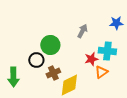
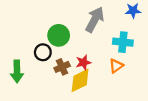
gray arrow: (82, 31) -> (95, 20), size x1.6
red star: (91, 59) -> (83, 62), moved

